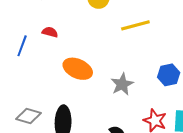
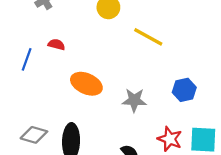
yellow line: (135, 25) -> (148, 37), turned 44
gray star: (122, 84) -> (134, 100), turned 30

